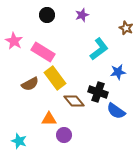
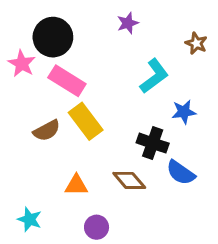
black circle: (47, 15) -> (53, 37), moved, size x1.6
brown diamond: (74, 101) -> (129, 180), moved
purple circle: (64, 135) -> (97, 227), moved

